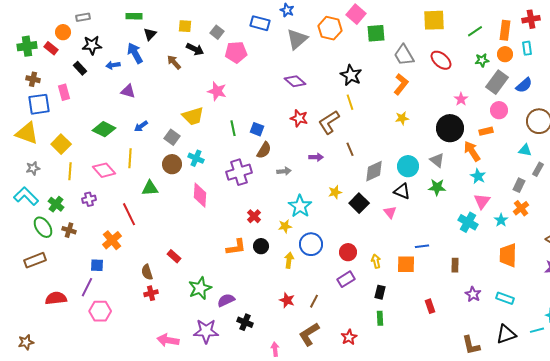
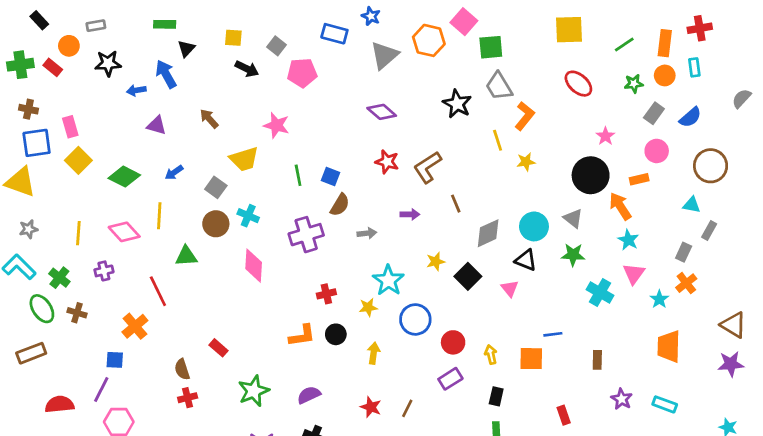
gray trapezoid: (404, 55) -> (499, 86), moved
brown arrow: (174, 62) -> (209, 119), moved
black rectangle: (80, 68) -> (39, 20), moved
gray rectangle: (497, 82) -> (654, 113), size x0.7
yellow line: (350, 102) -> (498, 140), moved
yellow square: (61, 144) -> (78, 160), moved
red cross: (254, 216) -> (326, 294), turned 32
cyan cross: (468, 222) -> (600, 293), moved
blue circle: (311, 244) -> (415, 319), moved
purple semicircle: (226, 300) -> (309, 395), moved

